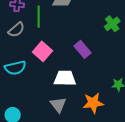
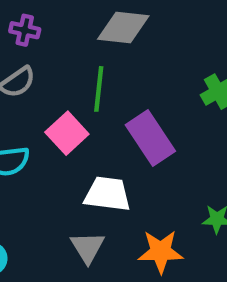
green line: (39, 17) -> (99, 89), moved
purple rectangle: (82, 49) -> (150, 138), size x1.4

